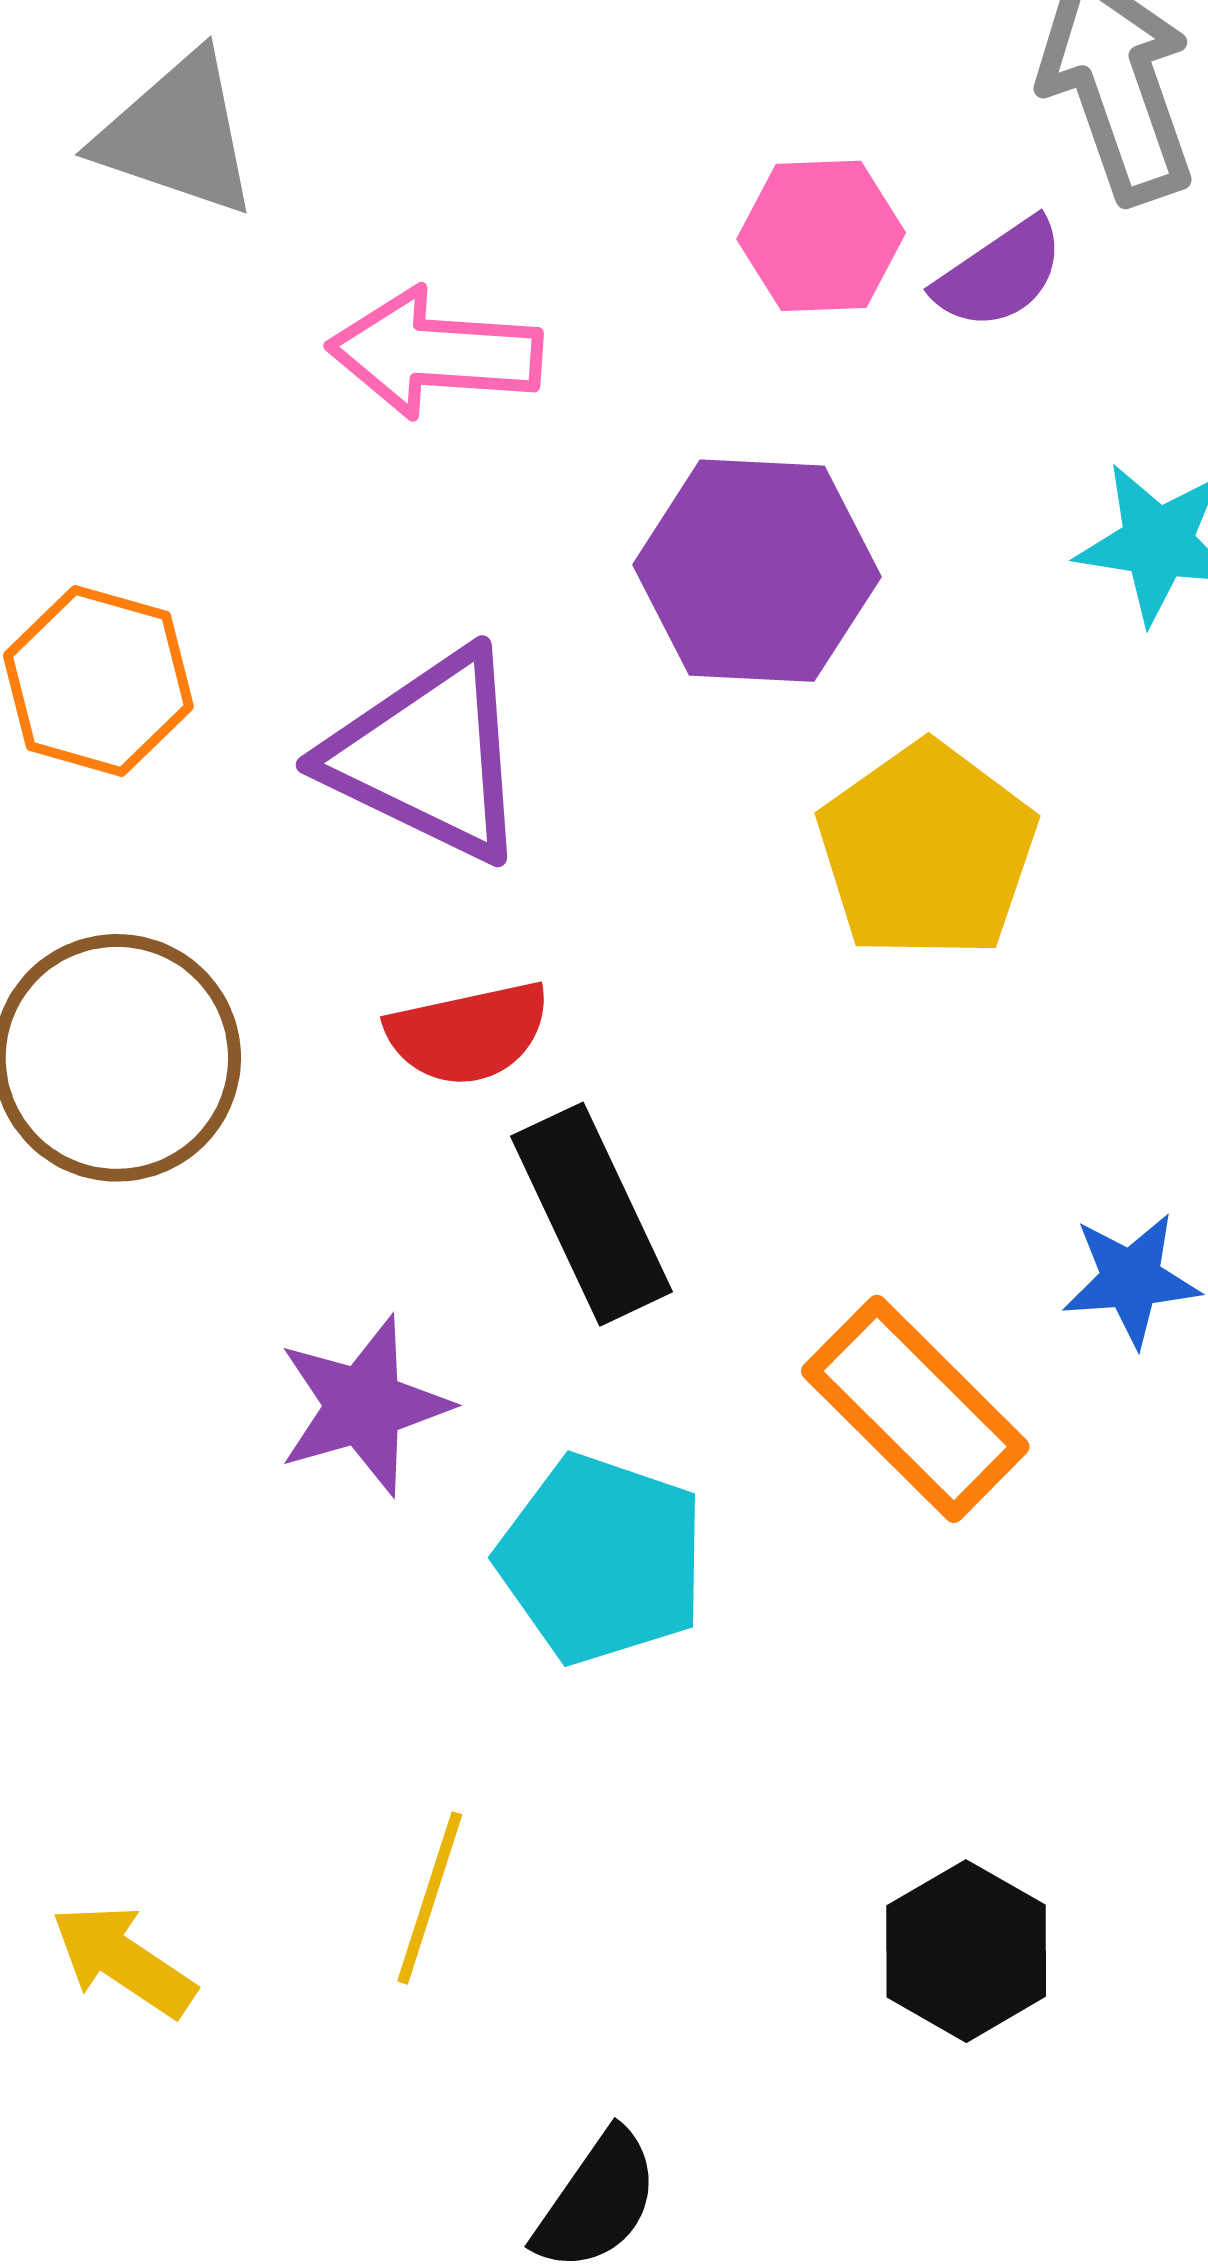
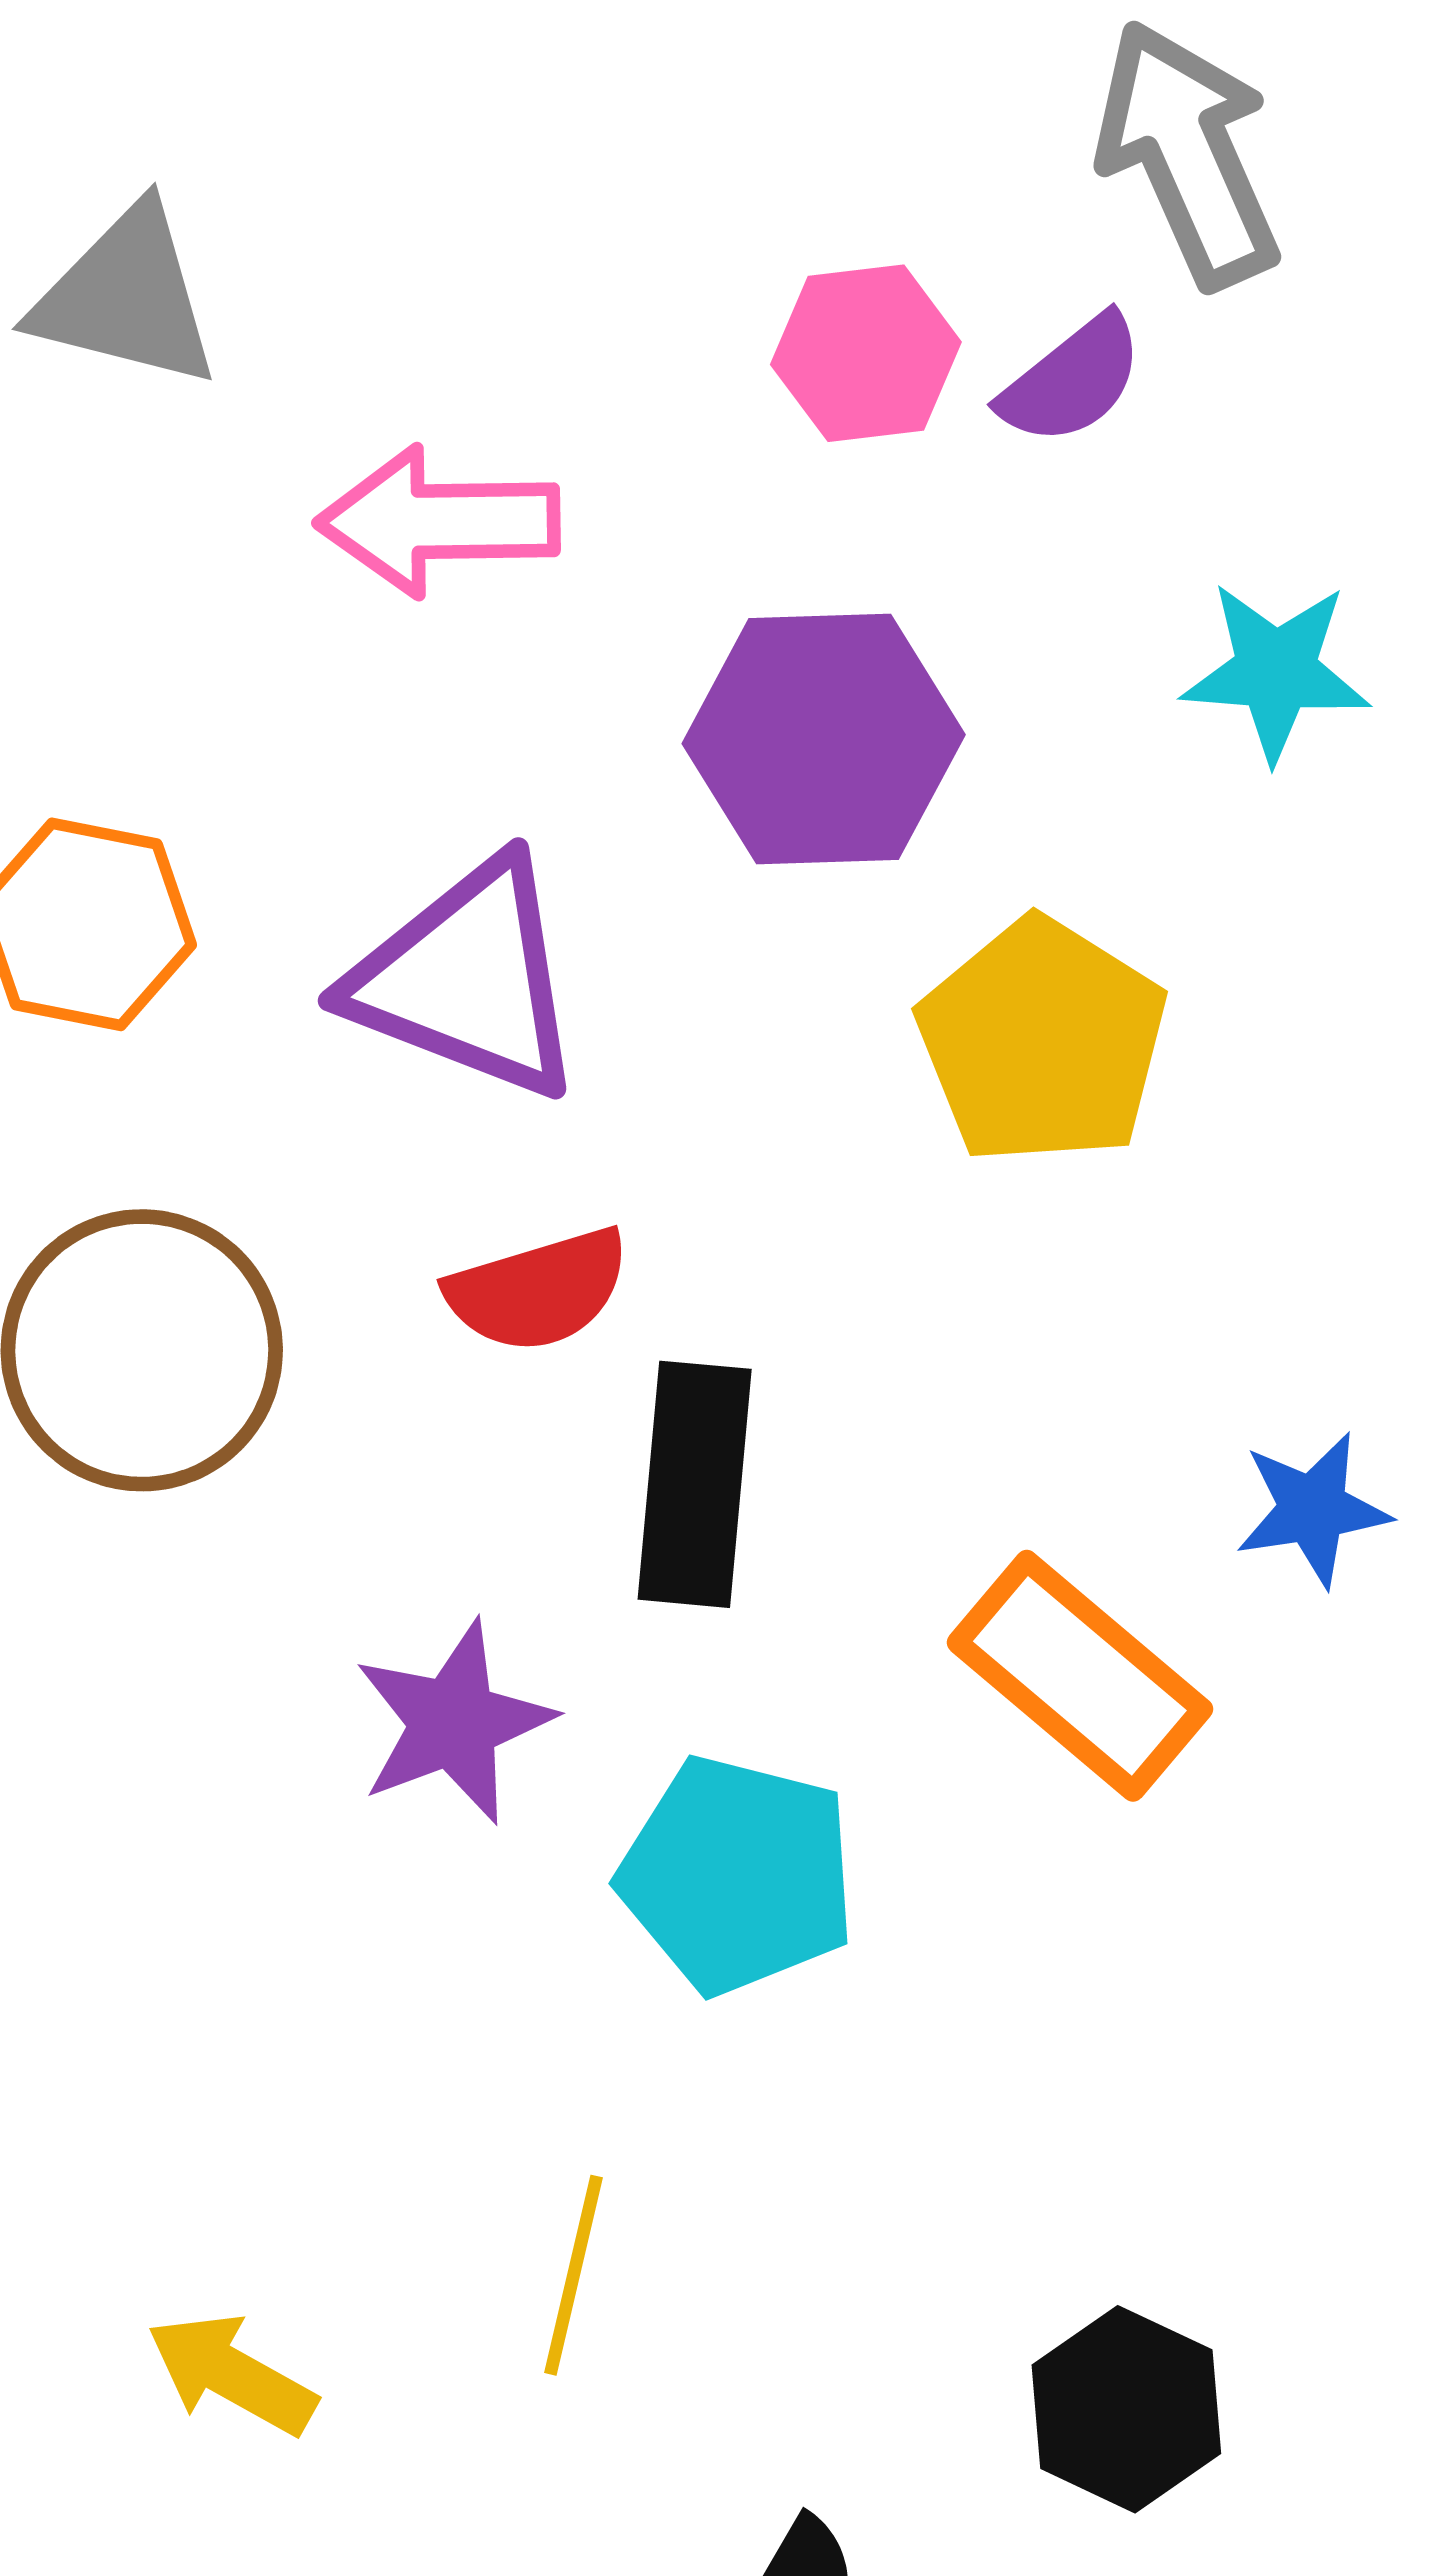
black rectangle: (591, 1214) -> (695, 1484), turned 35
black hexagon: (966, 1951) -> (1126, 2409), moved

